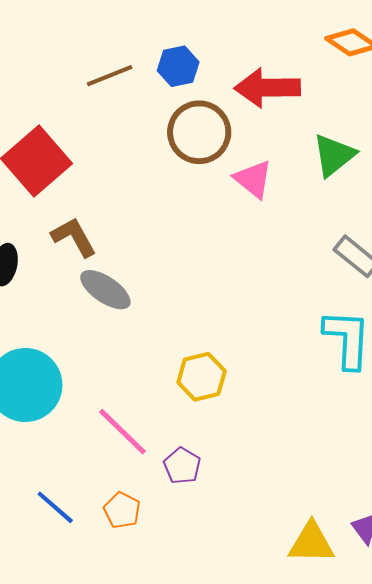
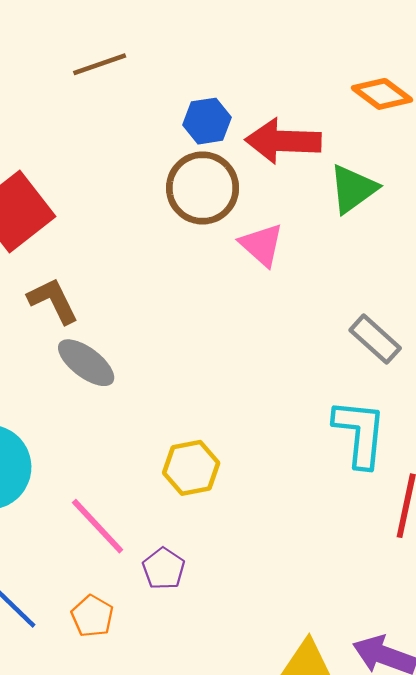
blue hexagon: (178, 66) -> (207, 121), moved
brown line: (110, 76) -> (100, 64), moved
green triangle: (334, 155) -> (353, 189), moved

